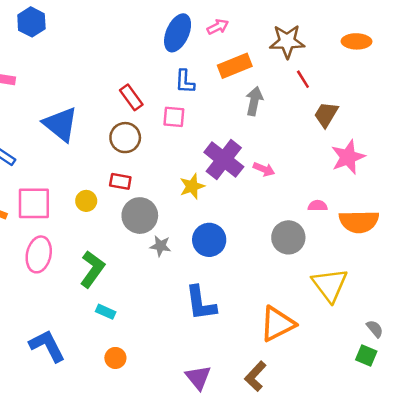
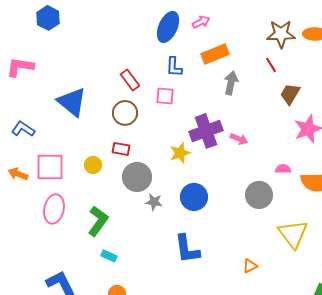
brown star: (287, 41) -> (281, 34), moved
purple cross: (224, 160) -> (206, 131), turned 32
orange triangle: (277, 324) -> (250, 266), size x0.5

